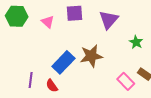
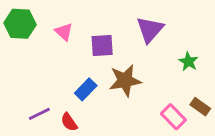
purple square: (75, 13) -> (102, 46), moved
blue rectangle: (63, 62) -> (86, 89), size x0.7
purple line: (31, 80) -> (39, 114), turned 56

